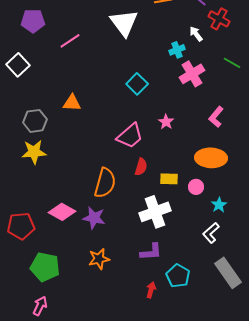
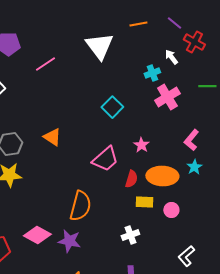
green line: (232, 63) -> (207, 86), turned -30
orange triangle: (72, 103) -> (52, 137), moved, turned 30
orange ellipse: (211, 158) -> (162, 176), moved
red semicircle: (141, 167) -> (131, 179), moved
cyan star: (219, 205) -> (194, 167), moved
white cross: (155, 212) -> (130, 235), size x0.6

